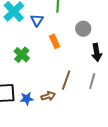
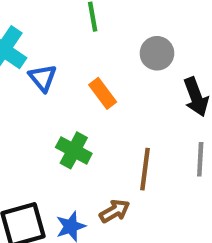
blue triangle: (37, 20) -> (43, 78), moved
green cross: (22, 55) -> (74, 150), moved

